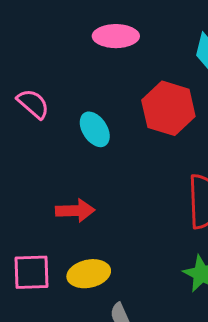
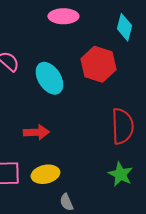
cyan ellipse: (95, 129) -> (49, 78), size x1.4

